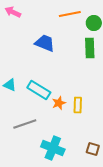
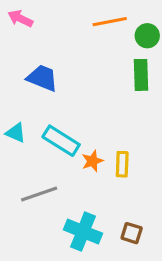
blue trapezoid: (45, 43) -> (42, 78), moved
brown square: (93, 149) -> (132, 233), moved

